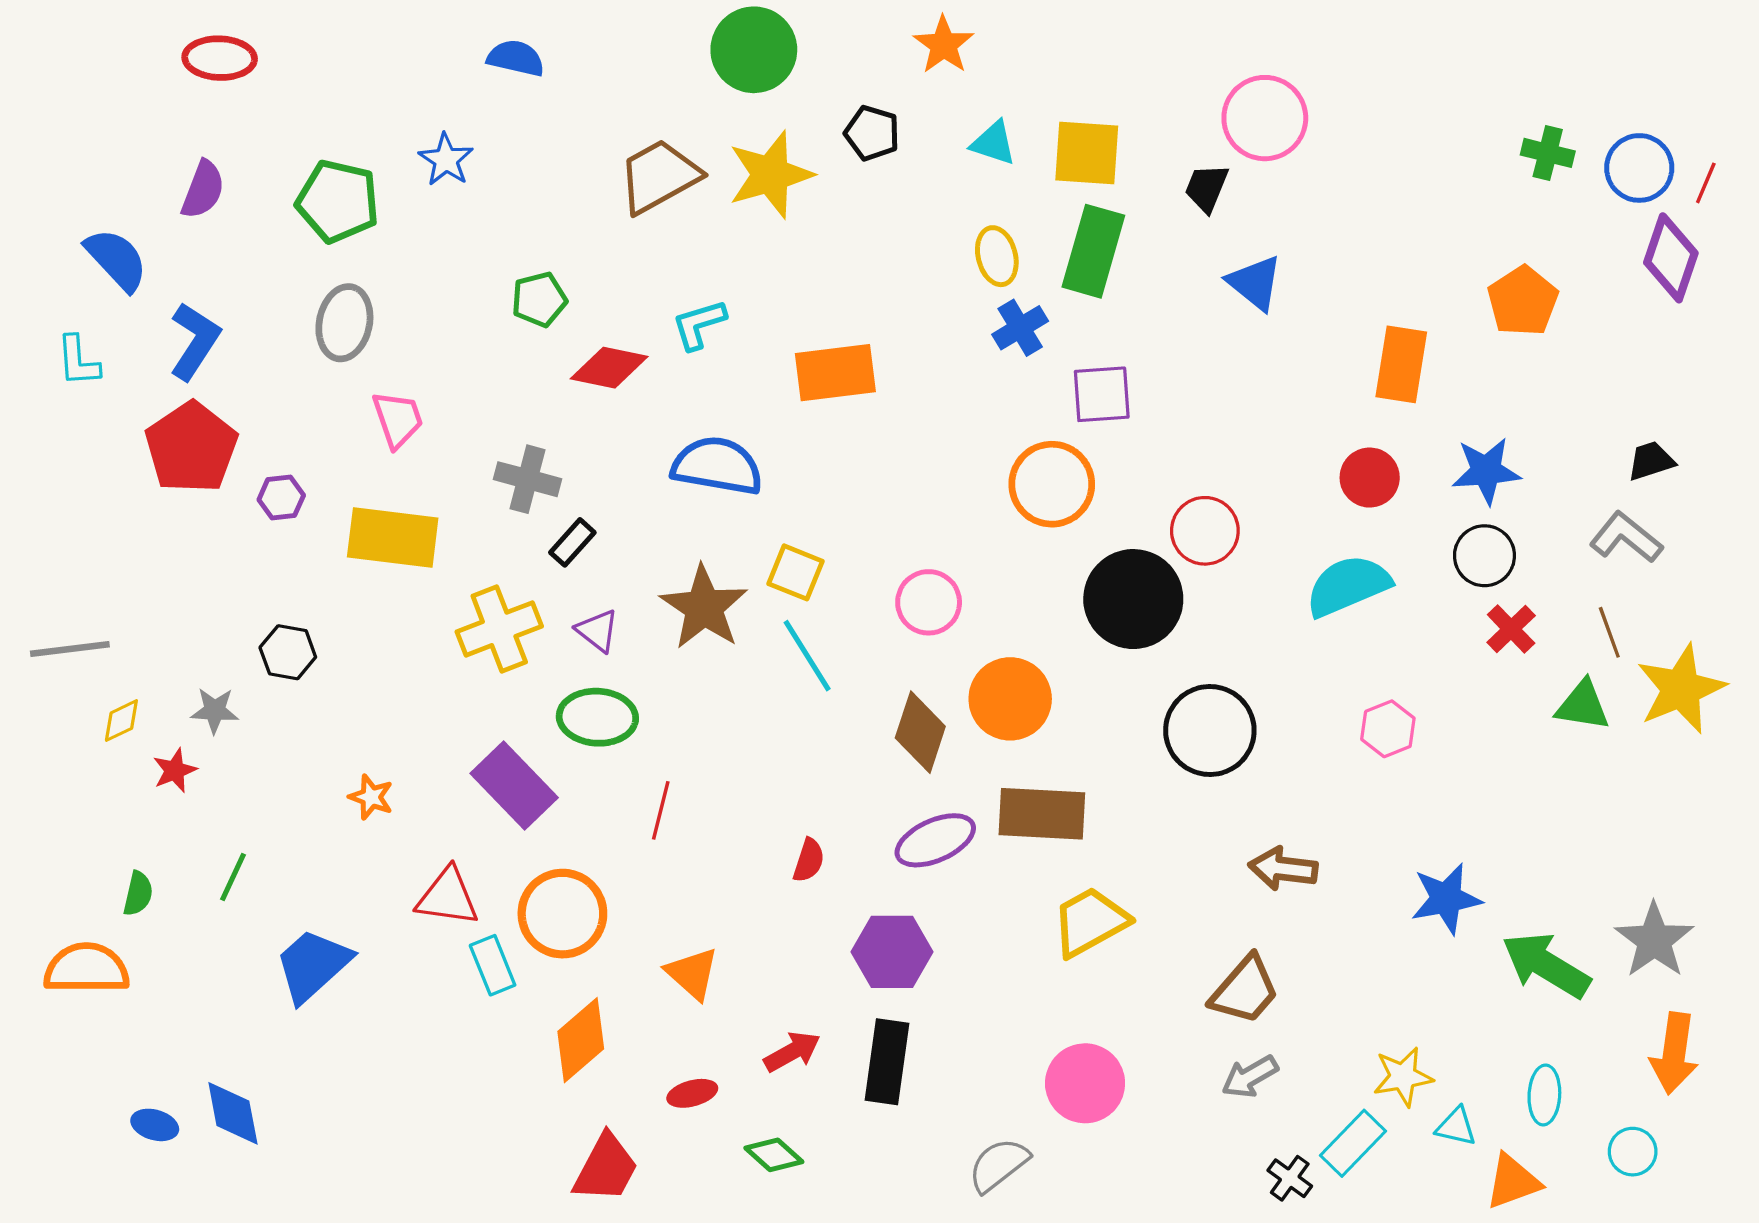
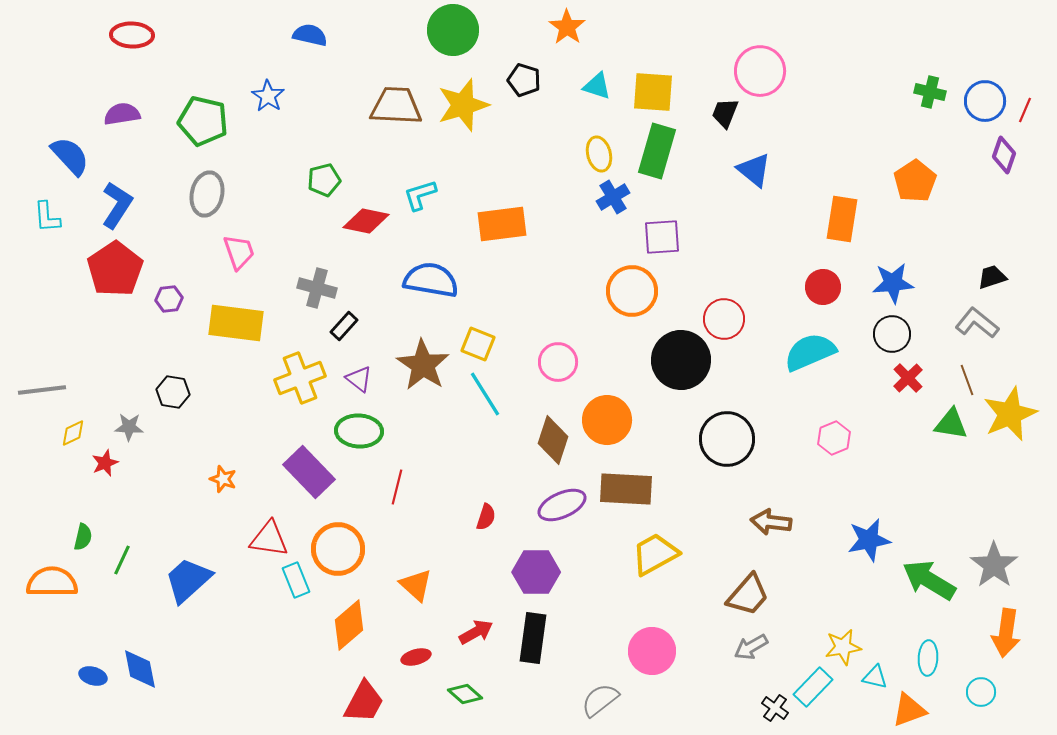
brown trapezoid: (659, 176) -> (396, 106), turned 32
purple semicircle: (203, 190) -> (122, 114), turned -120
purple diamond: (1671, 258) -> (1004, 155), size x0.7
green line: (233, 877) -> (122, 560), moved

